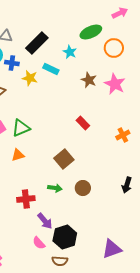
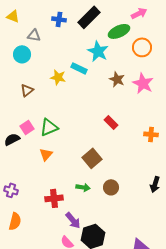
pink arrow: (120, 13) -> (139, 13), moved
black rectangle: (37, 43) -> (89, 17), moved
cyan star: (70, 52) -> (98, 51), size x1.5
blue cross: (12, 63) -> (59, 19), moved
orange cross: (123, 135) -> (151, 134), turned 32
orange triangle: (18, 155) -> (46, 154), turned -32

